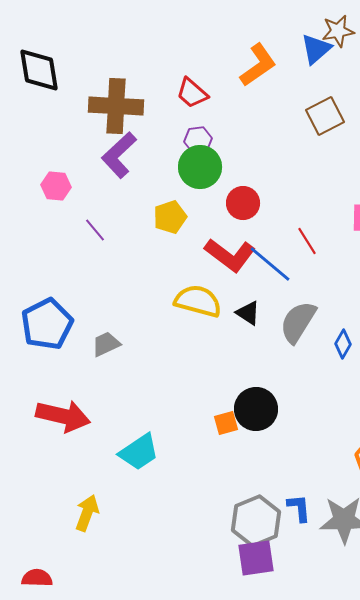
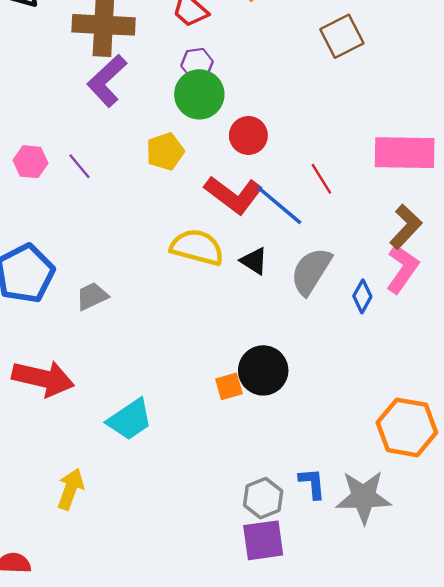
pink hexagon: (56, 186) -> (31, 162), moved
gray hexagon: (256, 521) -> (263, 498), size x0.7

